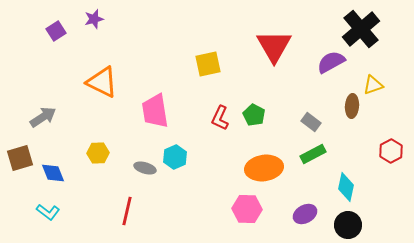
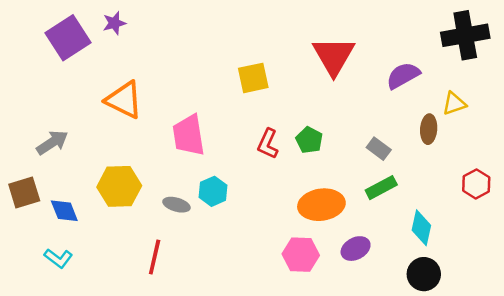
black cross: (361, 29) -> (465, 35), moved, turned 30
purple square: (56, 31) -> (68, 38), size x1.8
yellow hexagon: (98, 153) -> (119, 186), size x1.6
purple ellipse: (305, 214) -> (356, 249), moved

